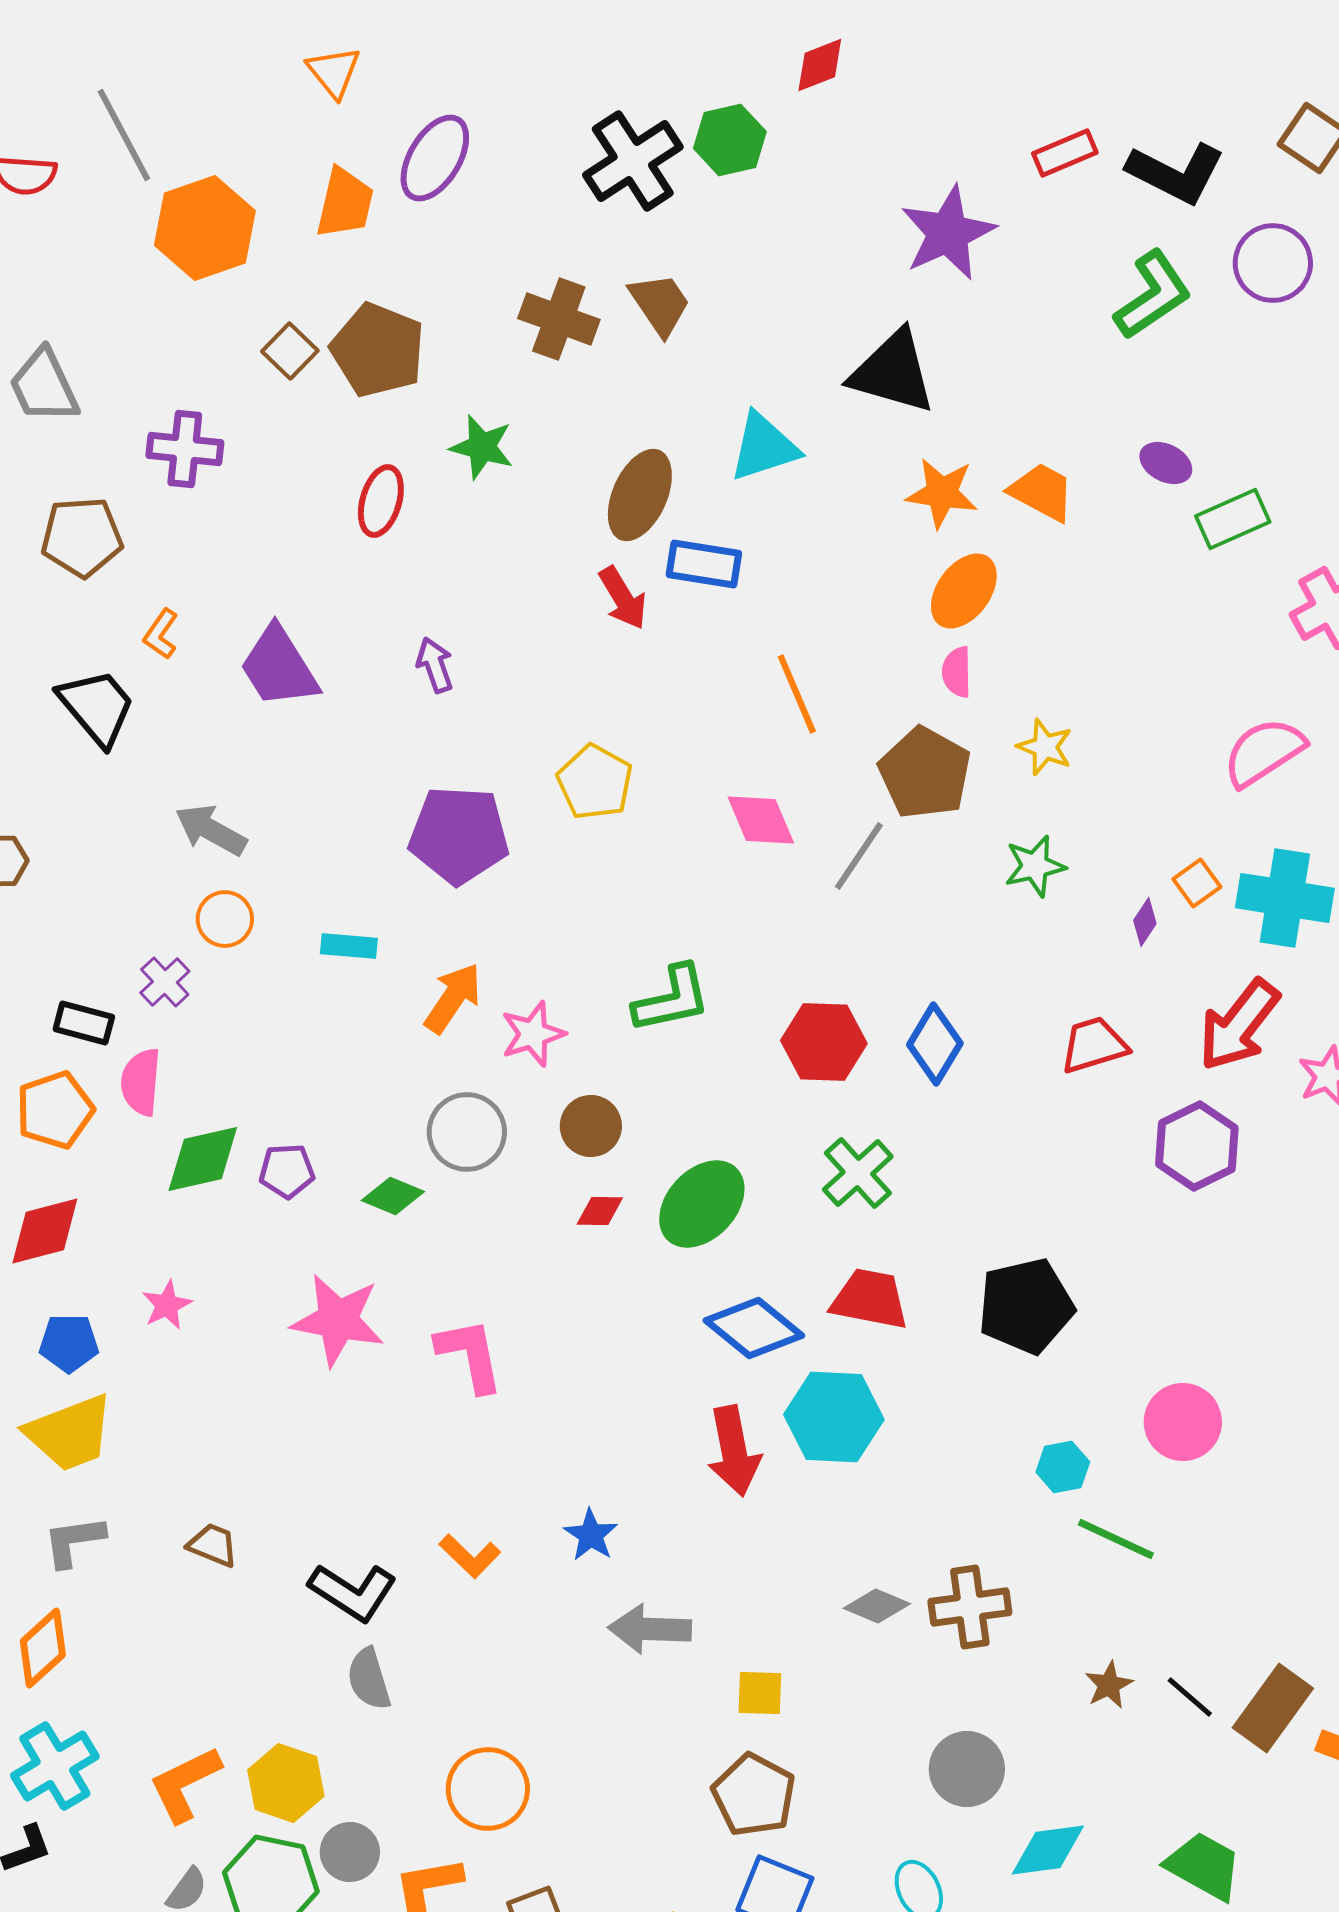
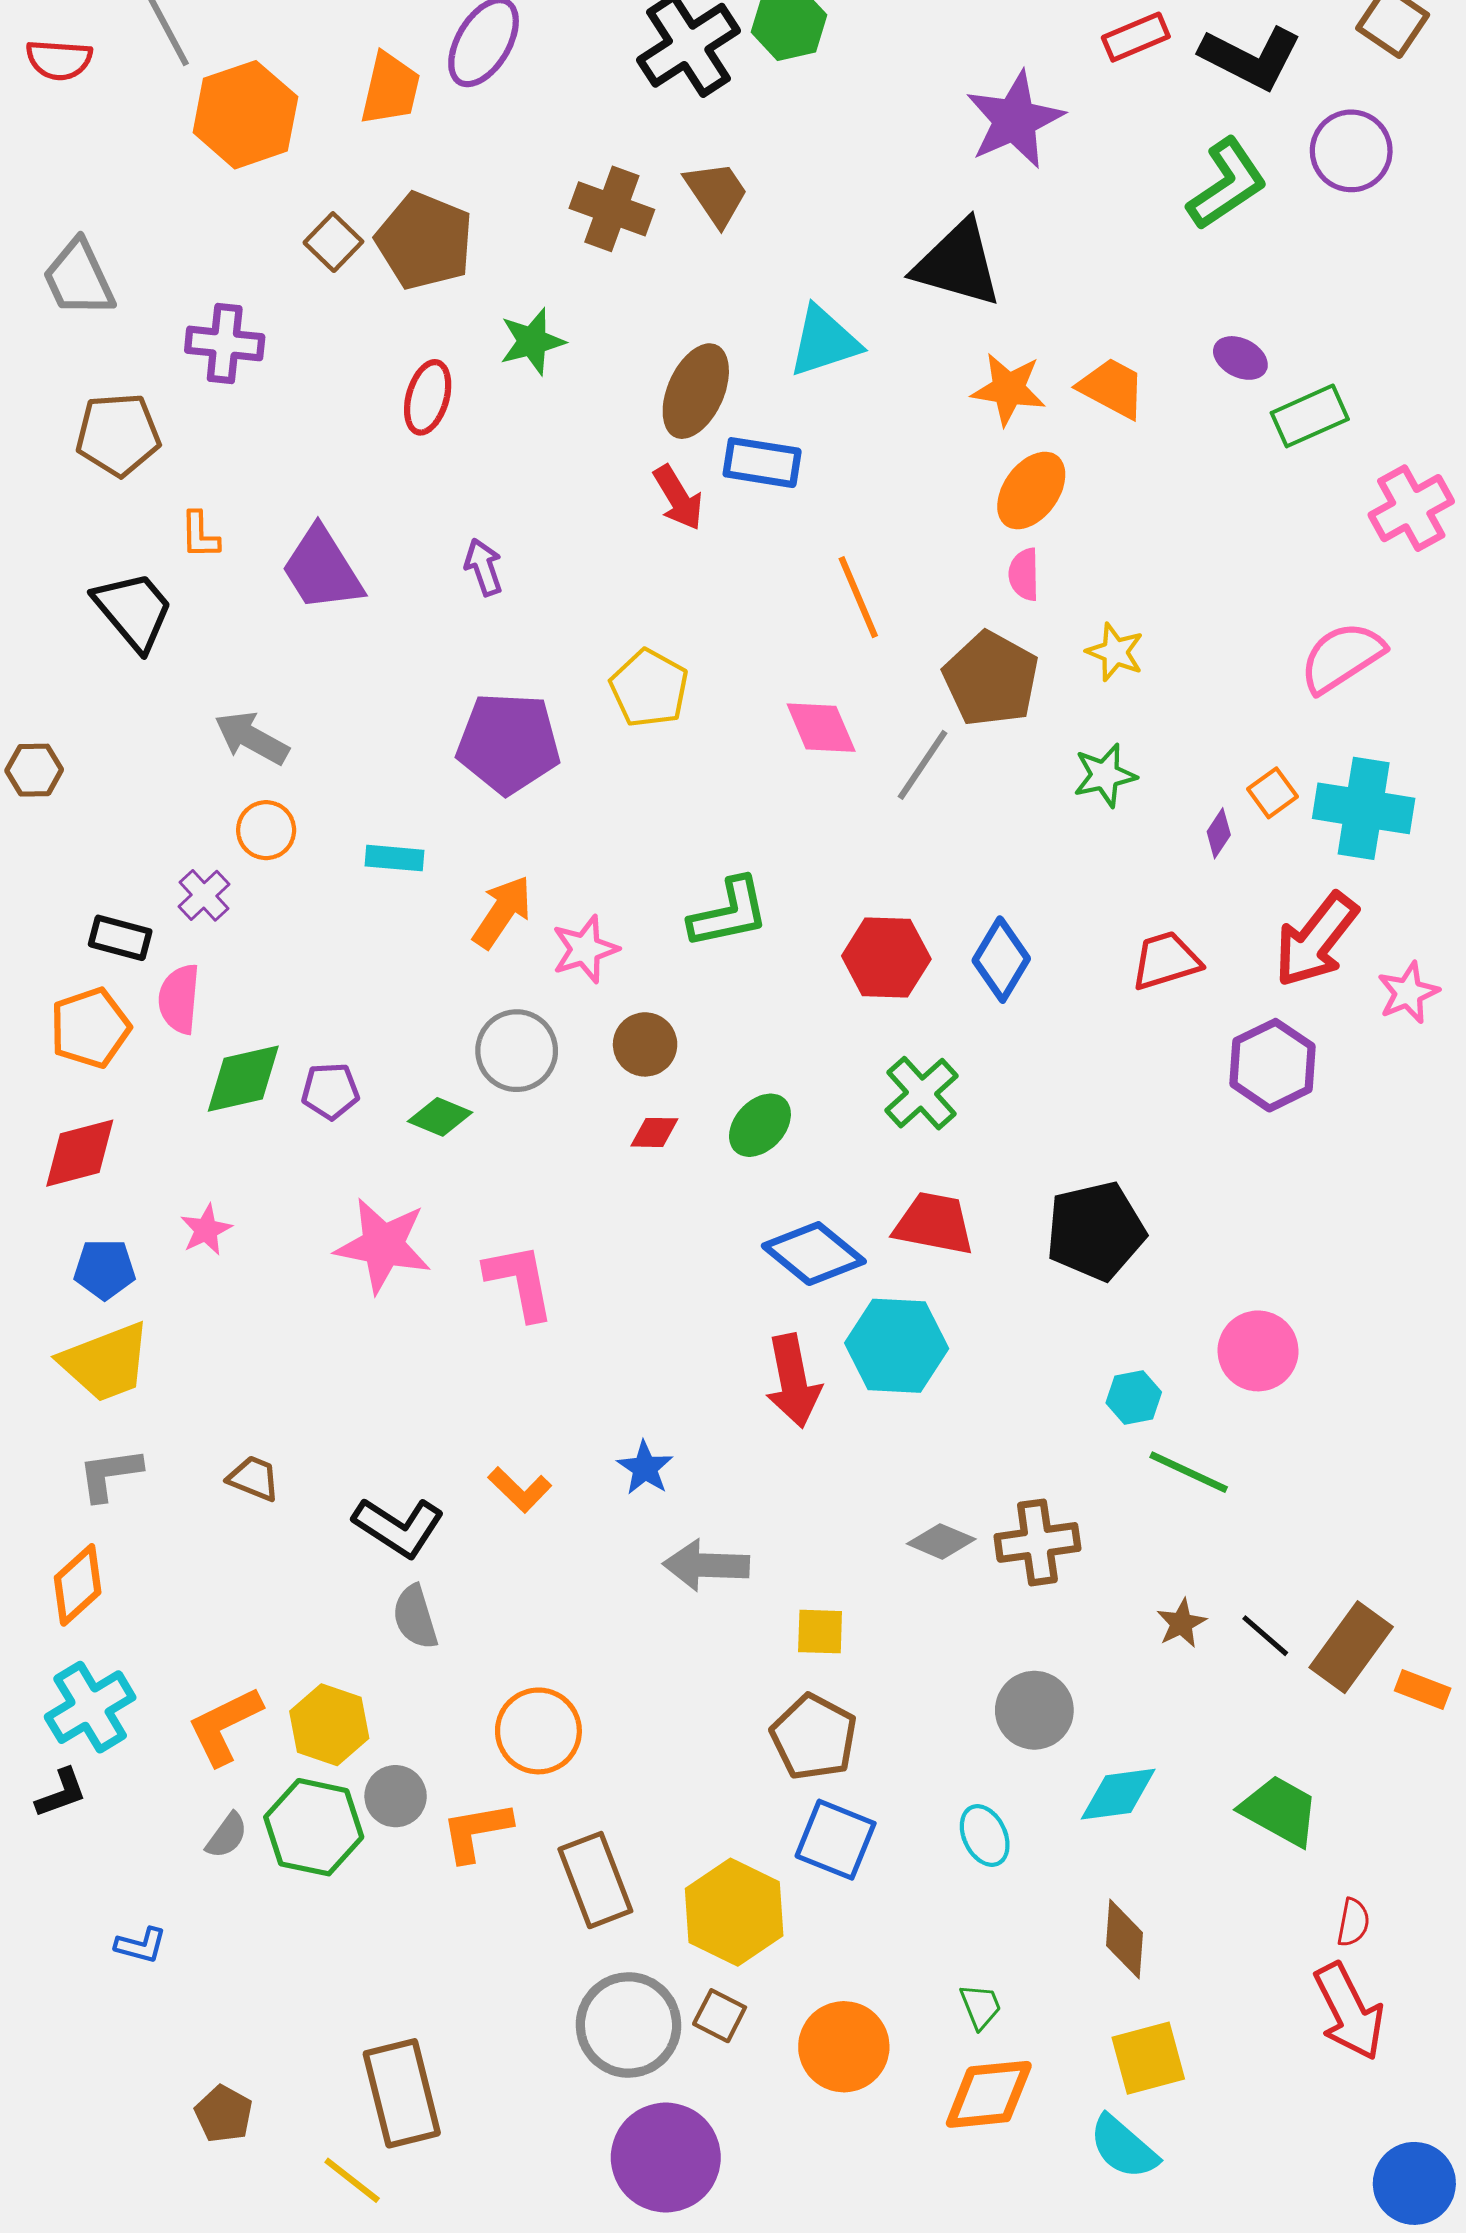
green star: (482, 447) -> (532, 341), turned -30
orange L-shape: (161, 634) -> (200, 535), turned -36
green ellipse: (702, 1204) -> (760, 1125), size x0.7

